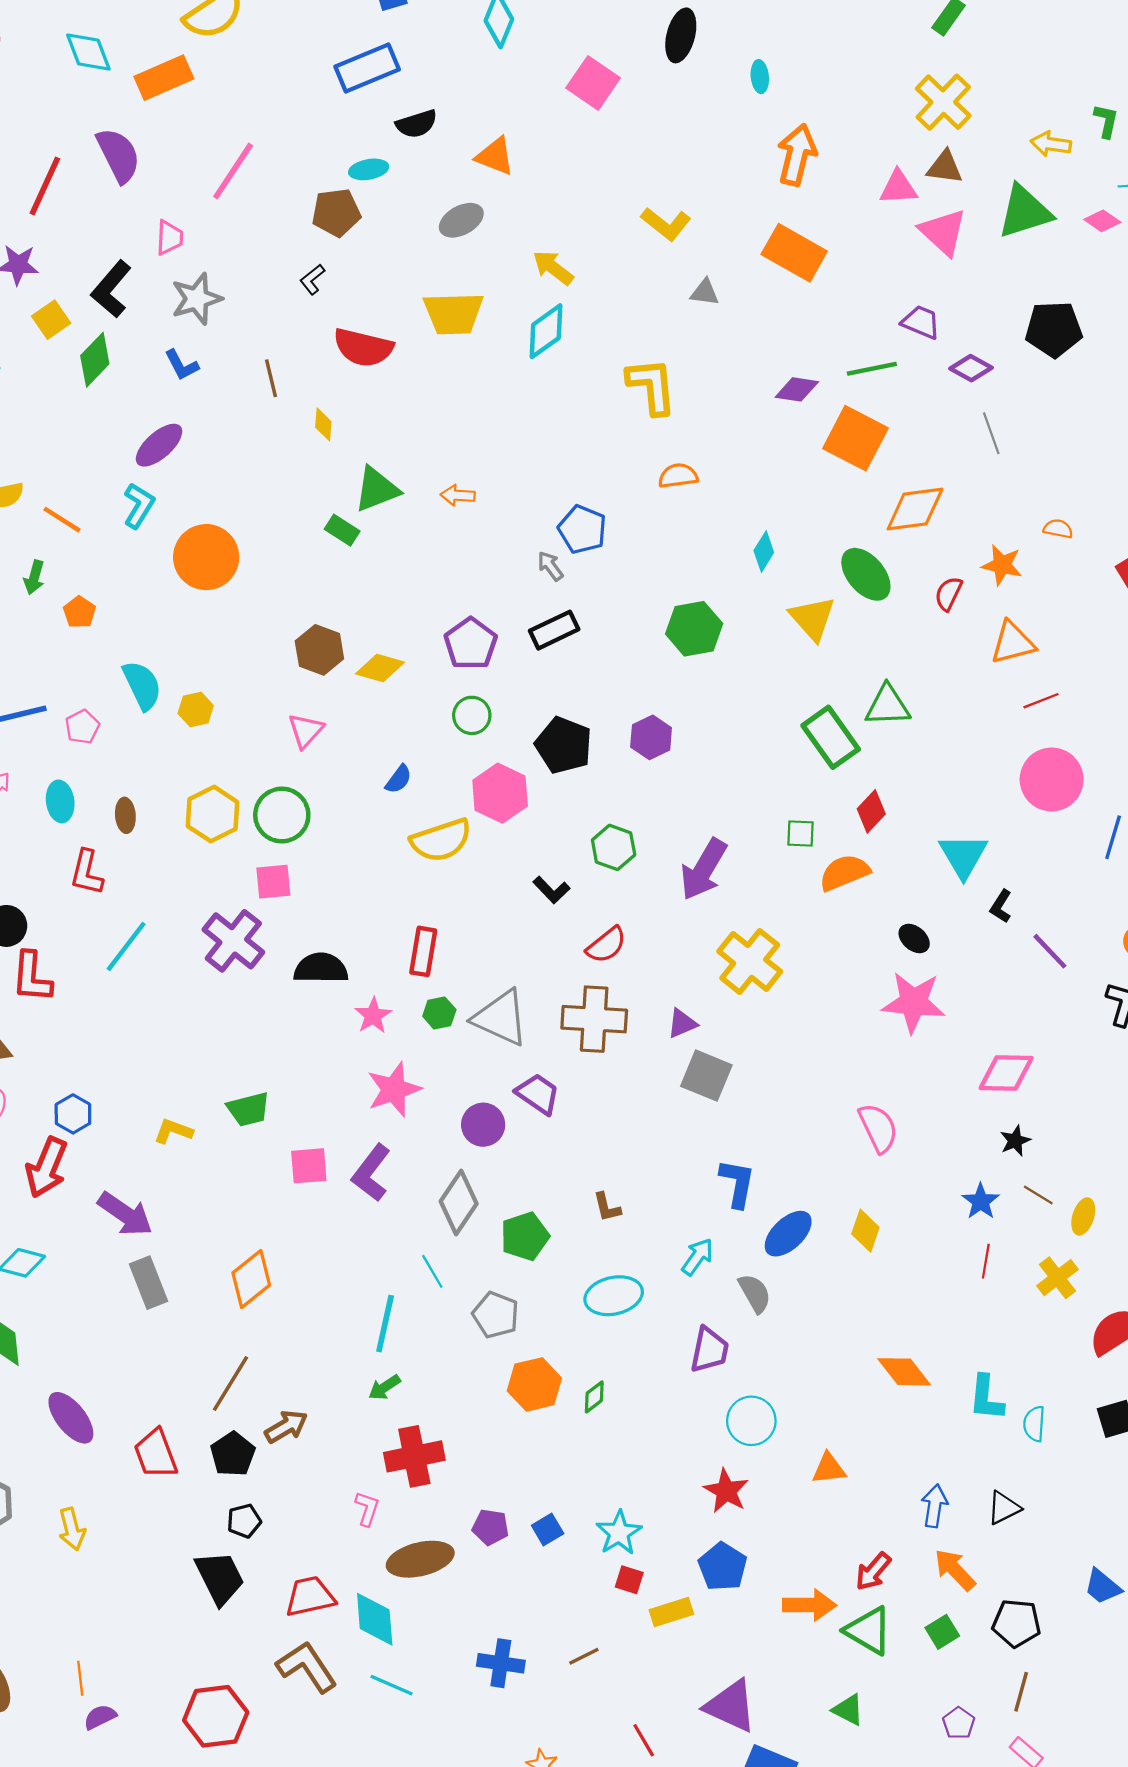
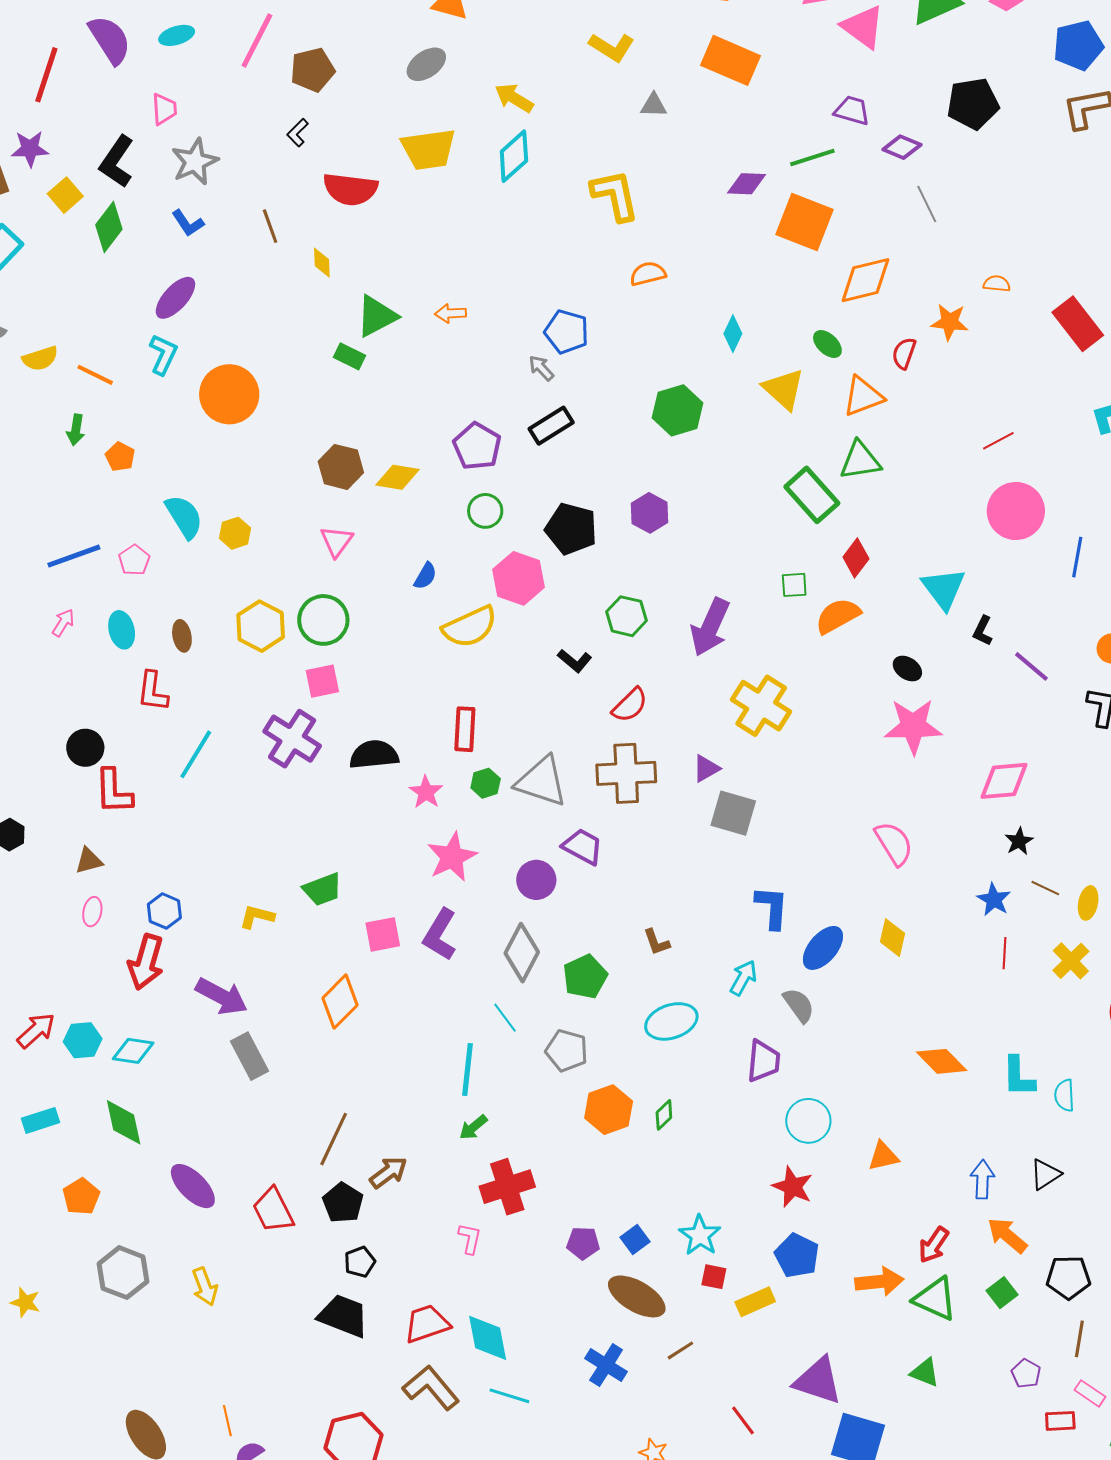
cyan ellipse: (369, 169) -> (177, 35), moved
pink line: (233, 171) -> (257, 41), moved
green ellipse: (866, 574) -> (827, 344), size x0.6
orange triangle: (1013, 643) -> (863, 396), moved
orange diamond: (251, 1279) -> (340, 1002), moved
brown ellipse: (420, 1559) -> (637, 1296), moved, turned 50
black trapezoid: (220, 1578) -> (343, 1316), turned -36
blue cross: (501, 1663) -> (606, 1365), turned 30

